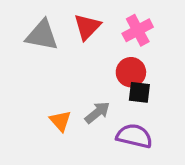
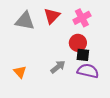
orange triangle: (60, 121) -> (20, 72), moved
purple semicircle: (134, 136) -> (88, 71), moved

